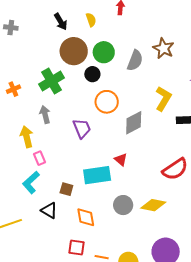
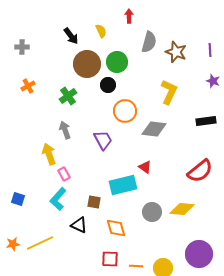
gray semicircle: (135, 60) -> (149, 42), moved
green cross: (52, 81) -> (68, 96), size x0.7
orange cross: (13, 89) -> (28, 86), moved
yellow L-shape: (163, 99) -> (169, 92), moved
gray diamond: (134, 123) -> (154, 129), turned 40

